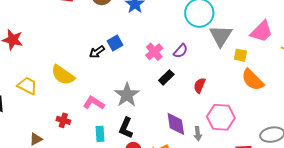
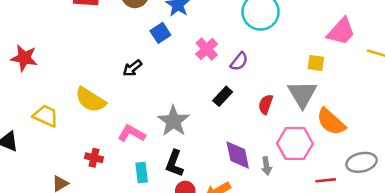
gray triangle: (221, 36) -> (302, 94), moved
blue square: (115, 43) -> (160, 33), moved
pink cross: (154, 52) -> (207, 49), moved
orange semicircle: (253, 80) -> (331, 122), moved

